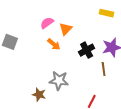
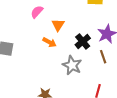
pink semicircle: (47, 23) -> (37, 12), moved
gray star: (59, 81) -> (72, 65), moved, turned 30

